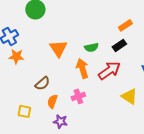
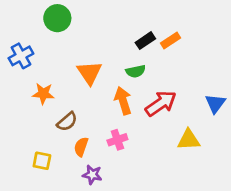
orange rectangle: (125, 25) -> (171, 41), moved
black rectangle: (119, 45) -> (145, 41), moved
orange star: (16, 56) -> (43, 94), moved
yellow triangle: (129, 96) -> (189, 140), turned -36

